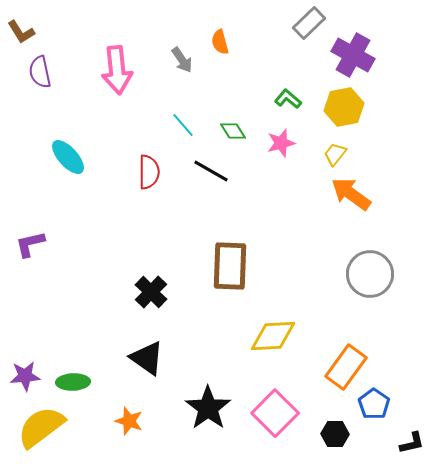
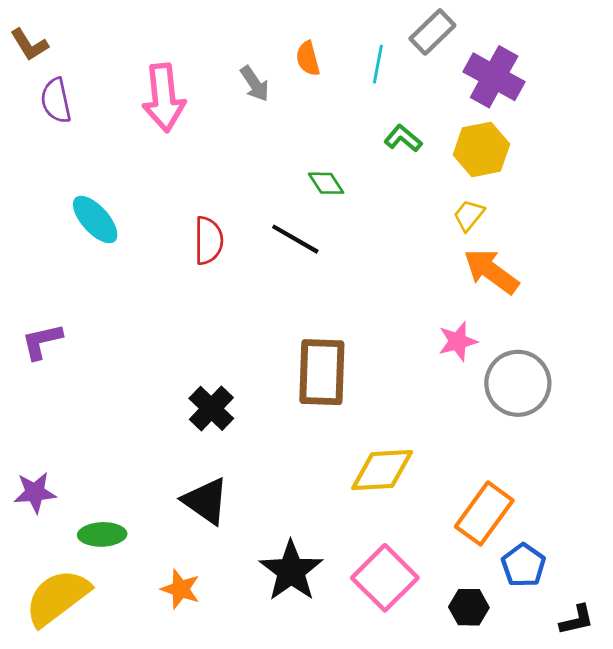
cyan line: (183, 125) -> (378, 64), moved, turned 52
pink star: (281, 143) -> (458, 341), moved
purple star: (25, 376) -> (35, 492), moved

